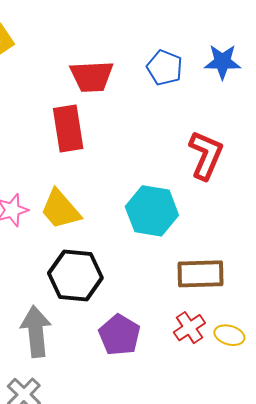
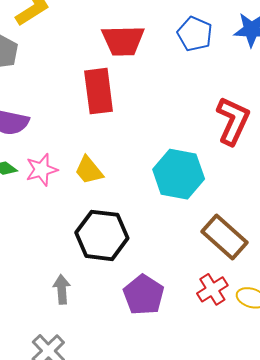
yellow trapezoid: (60, 209) -> (89, 170), size x0.7
brown rectangle: (200, 274) -> (225, 237), turned 42
gray arrow: (36, 332) -> (62, 289), size x0.6

